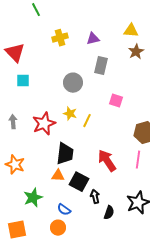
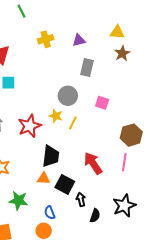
gray circle: (73, 83) -> (68, 96), moved
green star: (33, 198) -> (18, 201), turned 30
blue semicircle: (64, 210) -> (50, 213), turned 32

